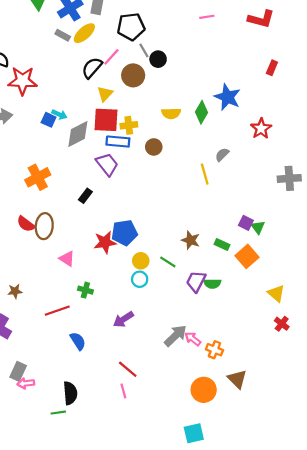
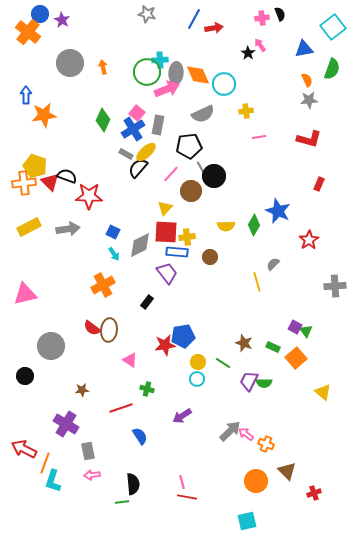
black circle: (158, 59) -> (214, 176), size x1.5
black semicircle: (92, 68) -> (138, 168), moved
cyan arrow: (59, 114) -> (114, 254), moved, turned 32
red cross: (282, 324) -> (314, 493), moved, turned 32
red line: (128, 369) -> (187, 497), moved, turned -30
gray rectangle: (18, 371) -> (88, 451), moved, turned -36

